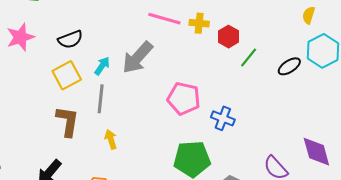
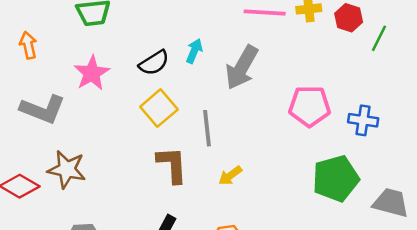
cyan arrow: (102, 66) -> (194, 51), moved
yellow arrow: (111, 139) -> (230, 176), turned -96

